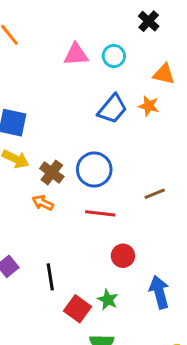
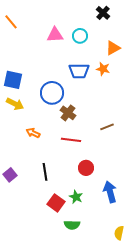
orange triangle: (164, 74) -> (113, 48), turned -42
blue trapezoid: (112, 109) -> (79, 71), turned 50
blue circle: (94, 169) -> (52, 93), moved
brown cross: (52, 173) -> (68, 113), moved
black line: (50, 277) -> (45, 172), moved

